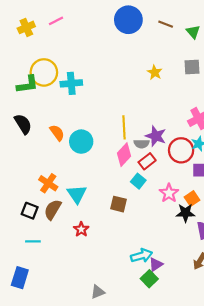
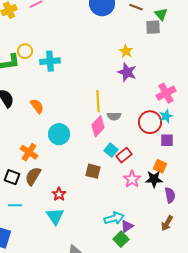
gray square: (192, 67) -> (153, 27), moved
yellow circle: (44, 72) -> (25, 51), size x0.6
purple star: (156, 136) -> (127, 72), moved
cyan circle: (81, 142) -> (59, 134), moved
red rectangle: (147, 161) -> (124, 155), moved
pink star: (169, 193) -> (132, 179), moved
cyan triangle: (77, 194) -> (55, 216), moved
orange square: (192, 199) -> (160, 166), turned -32

